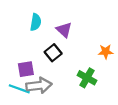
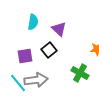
purple square: (26, 69) -> (25, 56), moved
cyan line: (19, 89) -> (18, 83), turned 30

